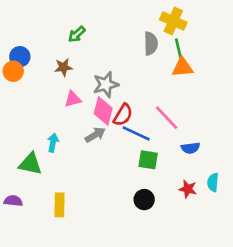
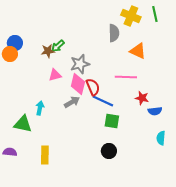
green arrow: (77, 34) -> (58, 46), moved
green line: (179, 49) -> (155, 14), moved
orange triangle: (183, 67) -> (138, 51), turned 30
red semicircle: (123, 115) -> (93, 87), turned -54
pink line: (167, 118) -> (126, 77), moved, turned -45
blue semicircle: (190, 148) -> (155, 111), moved
red star: (188, 189) -> (142, 98), moved

